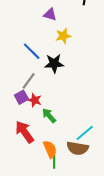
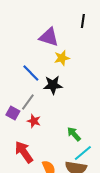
purple triangle: (50, 14) -> (49, 37), size x1.5
purple square: (21, 97) -> (13, 113), moved, turned -32
green arrow: (49, 116) -> (74, 134), moved

